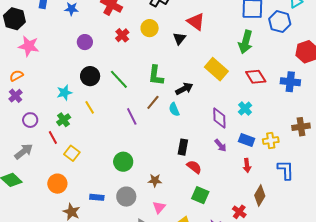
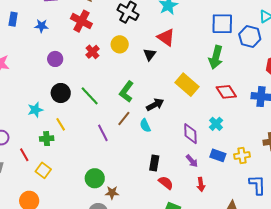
green L-shape: (156, 75) -> (126, 92), turned 30
green cross: (64, 120) -> (47, 139), moved, turned 32
red arrow: (247, 165) -> (201, 184), moved
brown star: (155, 180) -> (112, 193), moved

